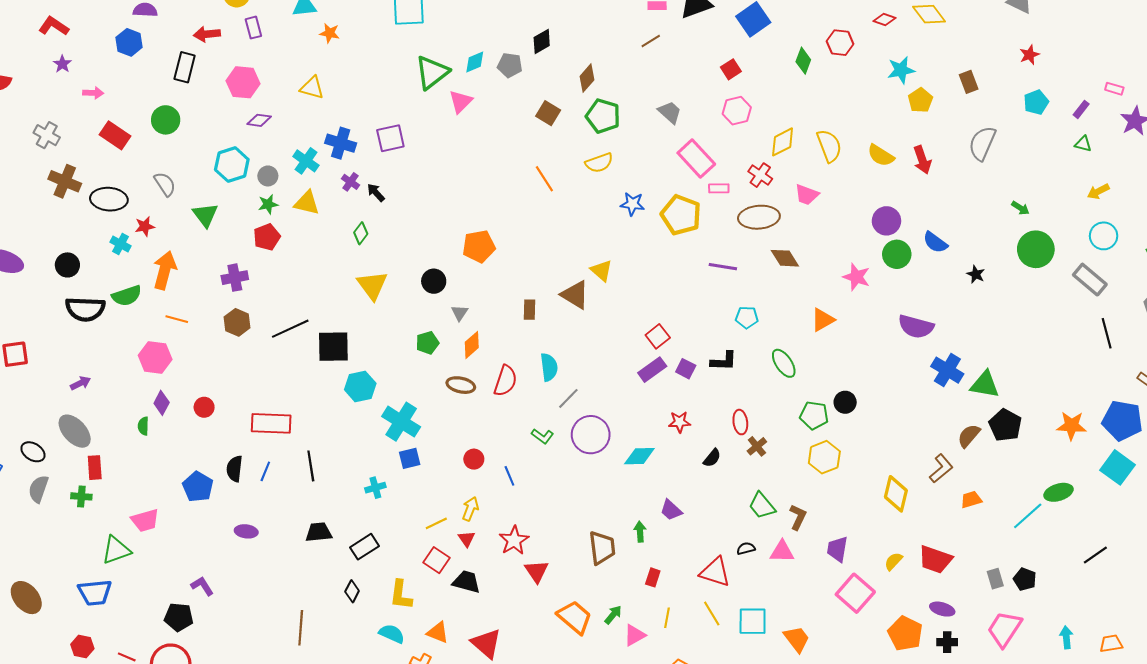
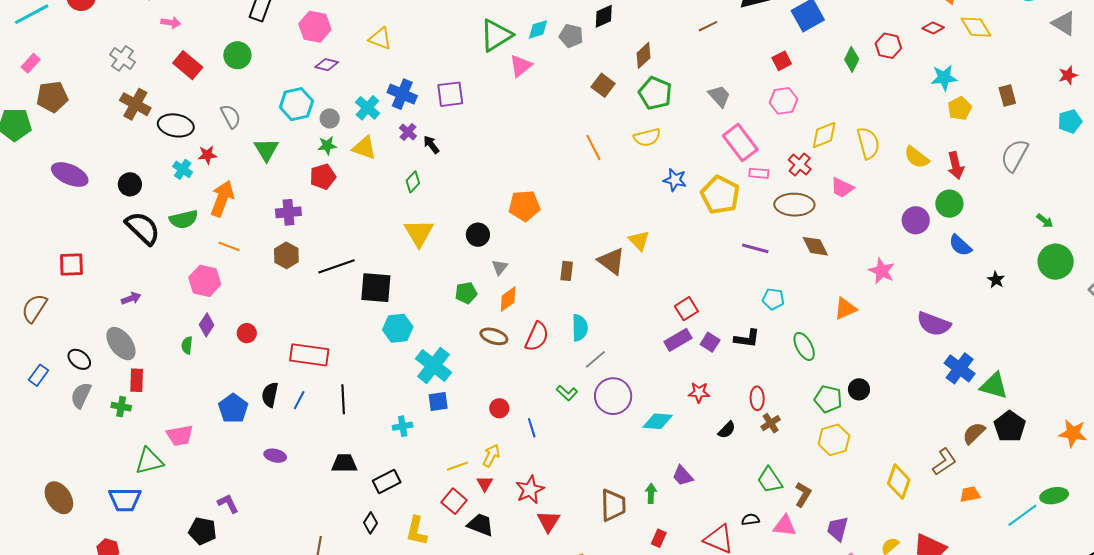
green circle: (897, 254) -> (949, 204), moved
black semicircle: (85, 309) -> (143, 228), turned -144

